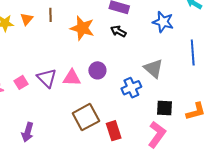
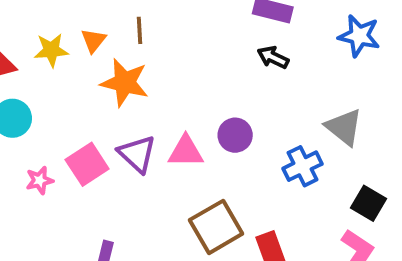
orange star: (82, 28) -> (125, 83), moved
pink square: (21, 82) -> (87, 164), size x1.5
black square: (165, 108) -> (368, 203), turned 30

